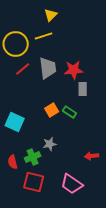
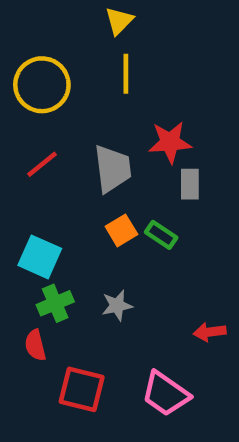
yellow line: (44, 36) -> (126, 74), moved, turned -72
gray trapezoid: (48, 68) -> (113, 169), moved
red line: (23, 69) -> (42, 164), moved
green cross: (33, 157) -> (55, 303), moved

